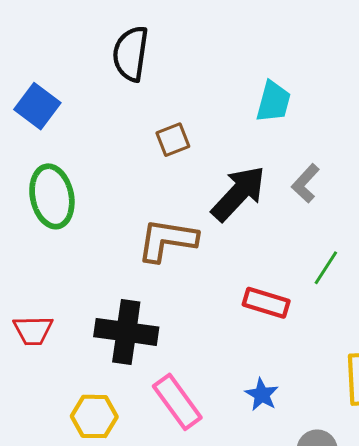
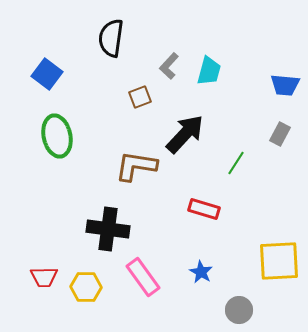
gray L-shape: (305, 183) -> (169, 66), moved
green line: (326, 268) -> (236, 163), moved
red trapezoid: (33, 330) -> (44, 277), moved

